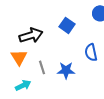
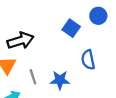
blue square: (67, 25) -> (71, 28), moved

